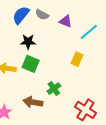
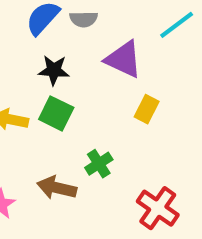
gray semicircle: (42, 15) -> (84, 19), turned -32
purple triangle: (66, 21) -> (124, 59), moved, size x1.5
cyan line: (89, 32) -> (177, 25), moved

